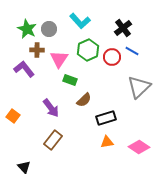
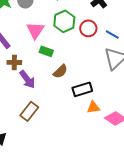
brown cross: (37, 50) -> (14, 62), moved
blue line: (132, 51) -> (112, 34), moved
orange triangle: (107, 142) -> (93, 107), moved

